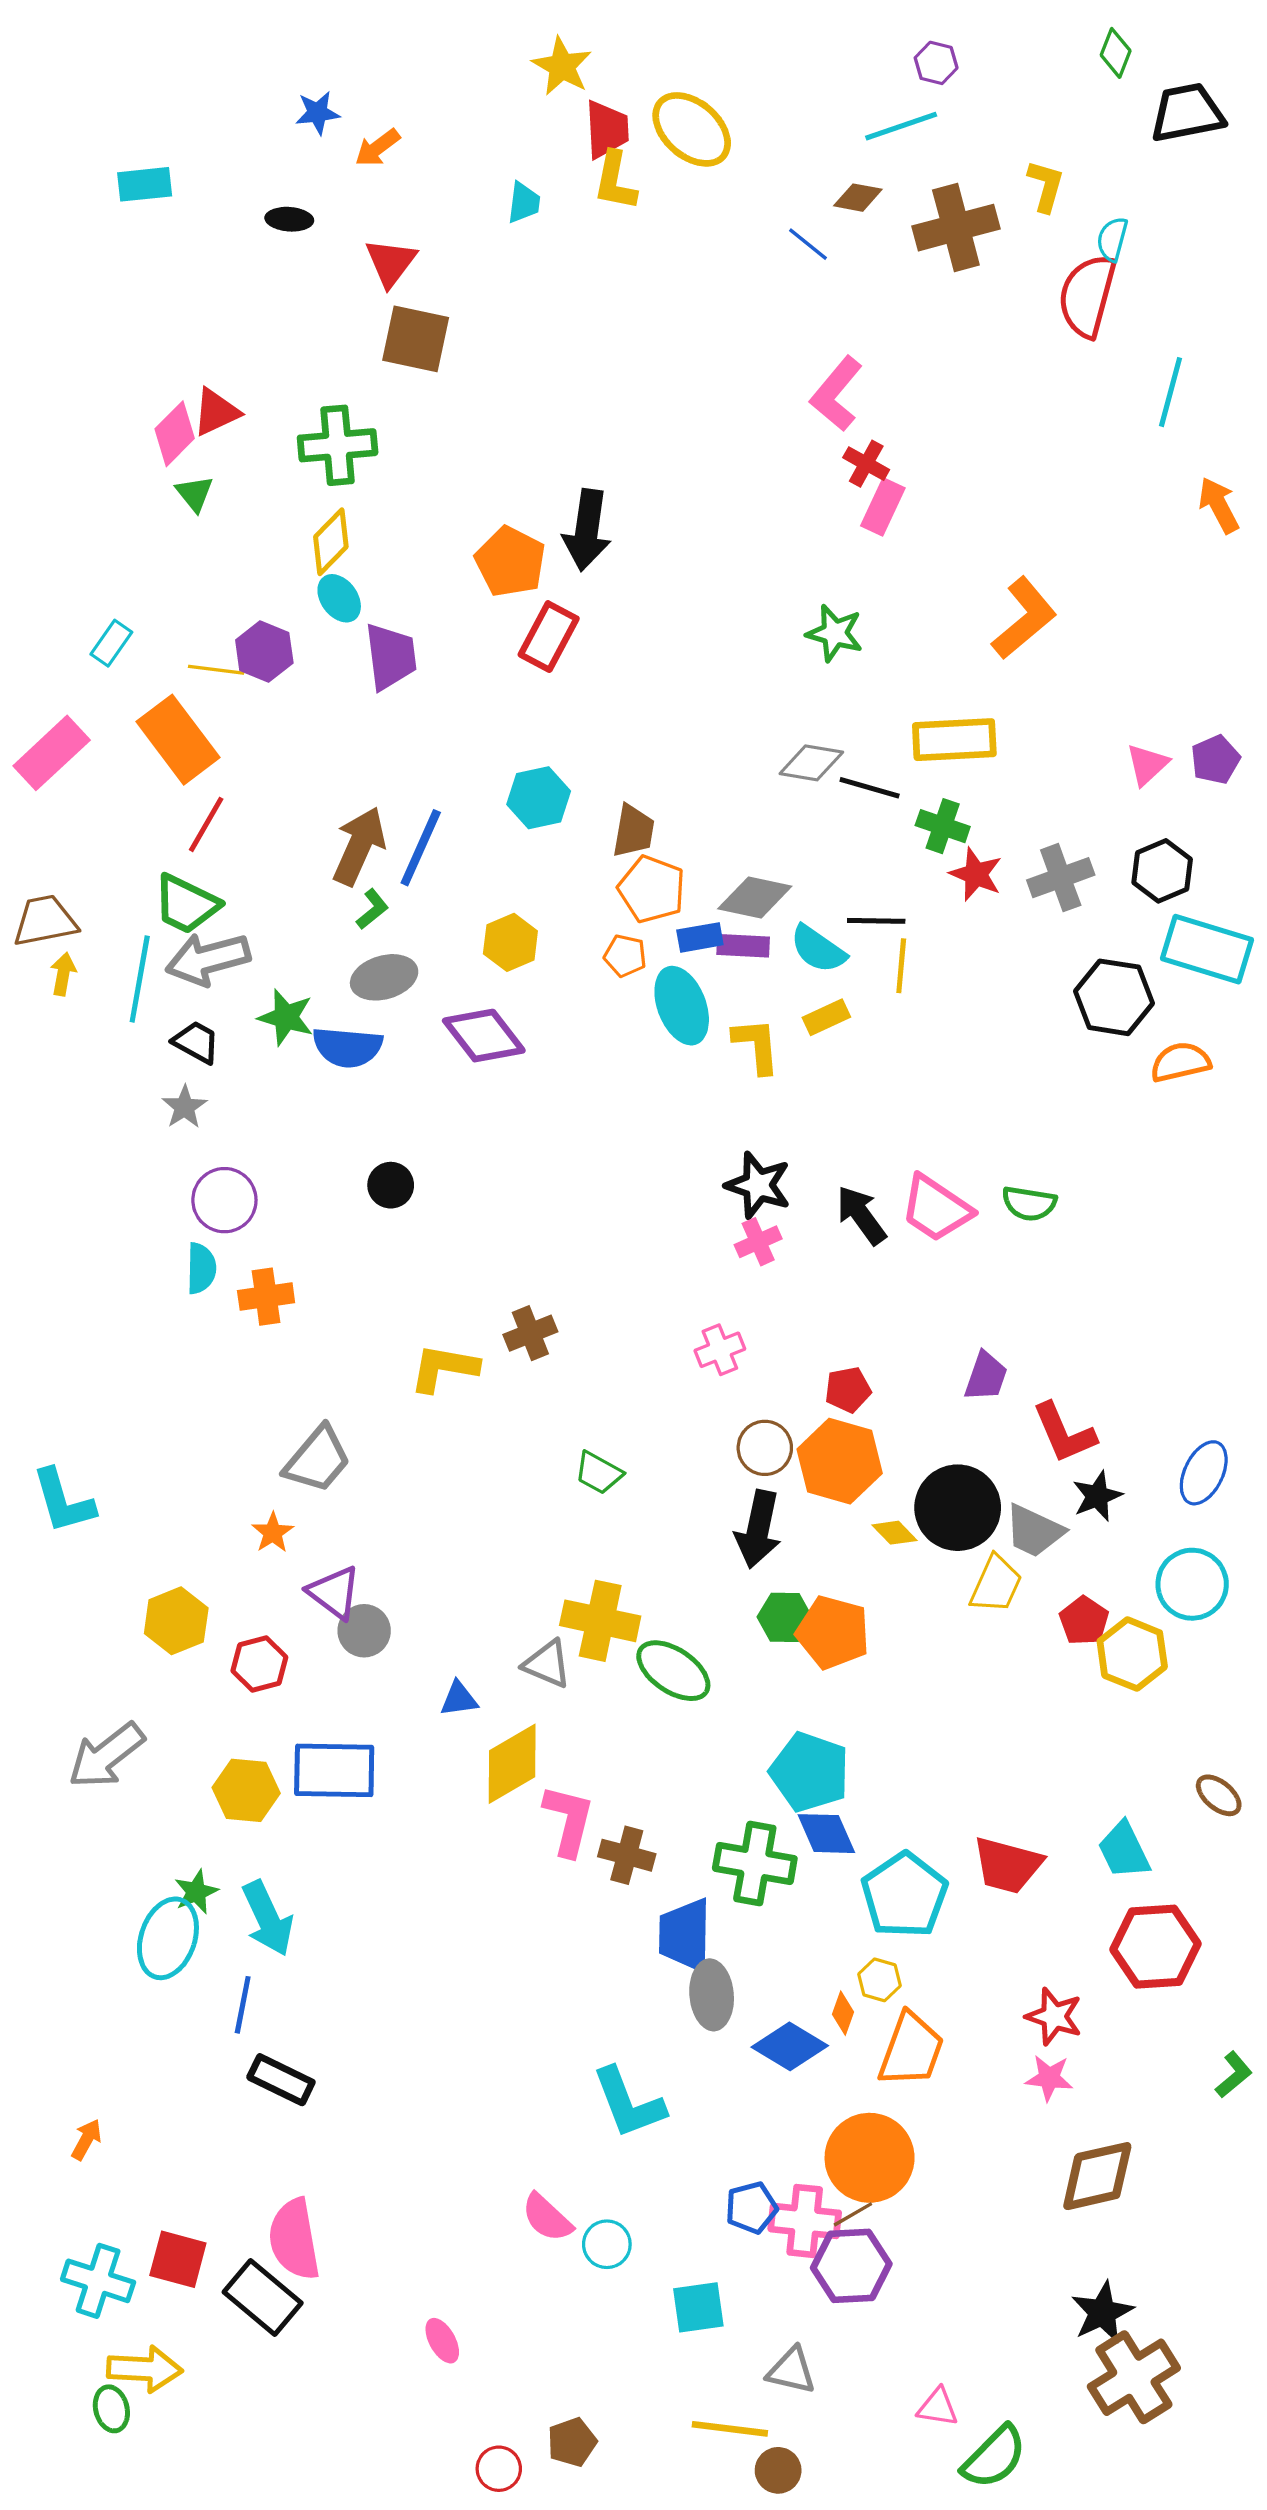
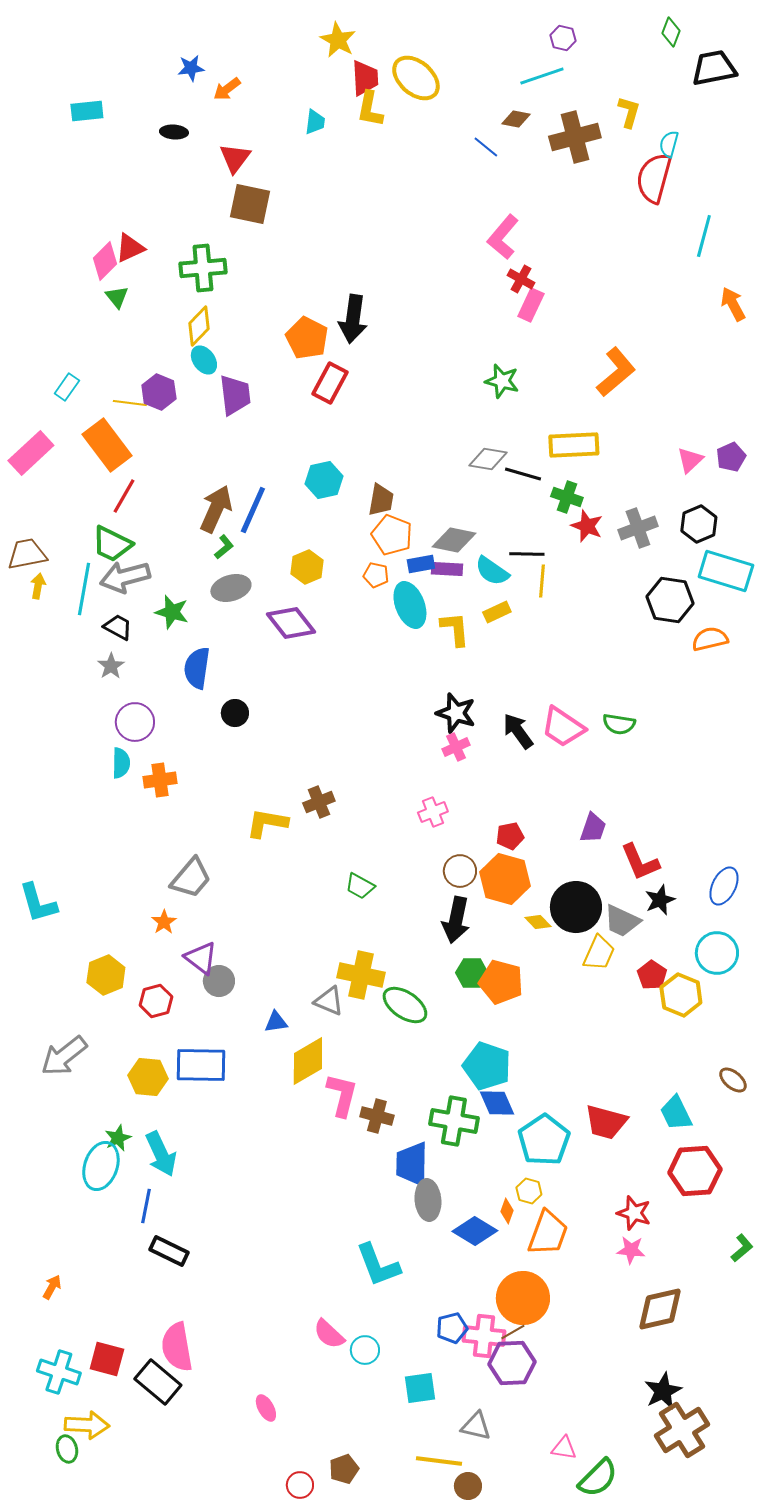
blue semicircle: (347, 1047) -> (197, 668), moved, turned 93

